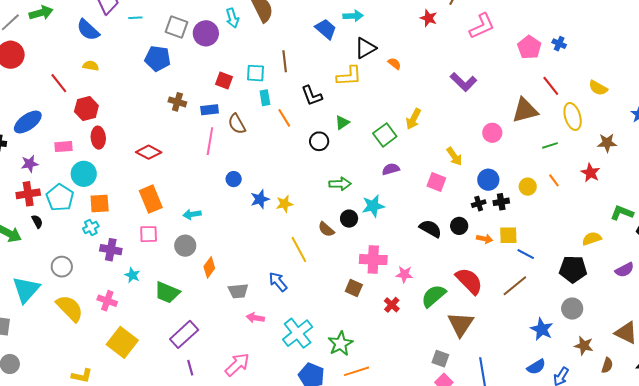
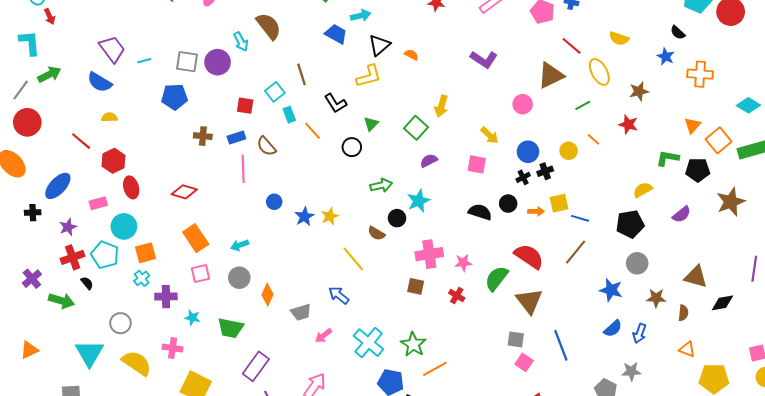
cyan square: (255, 73) -> (275, 92), turned -30
pink arrow: (255, 318) -> (323, 336), turned -36

